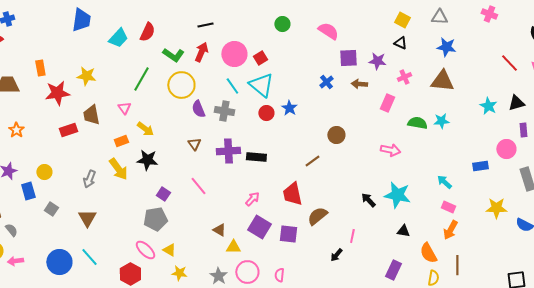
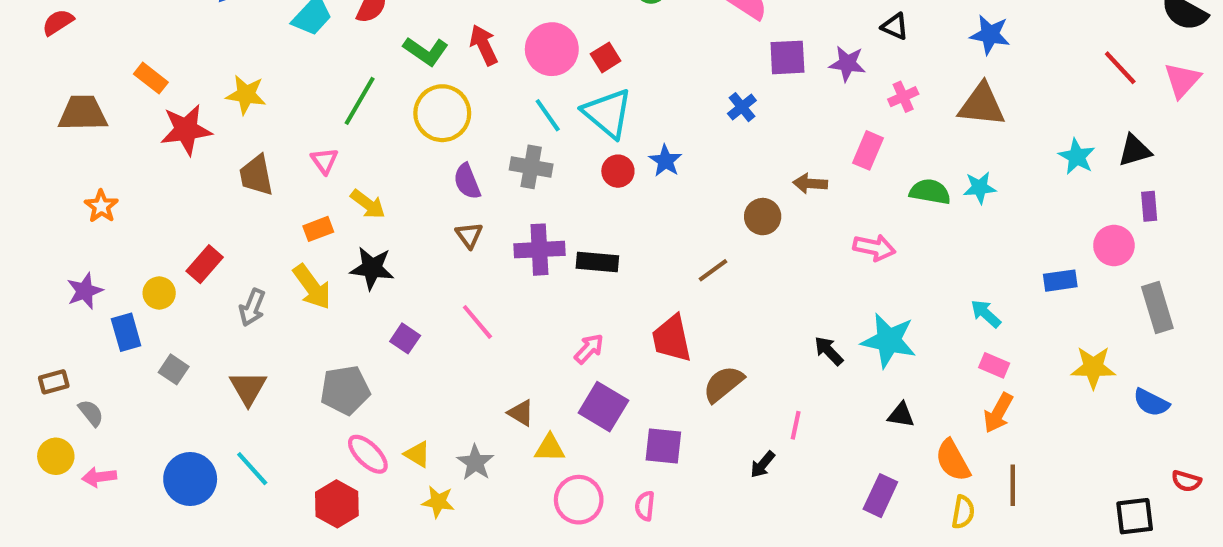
red arrow: (201, 52) -> (484, 45), turned -48
orange rectangle: (40, 68) -> (151, 78), turned -42
brown arrow: (359, 84) -> (810, 183), moved
purple semicircle: (198, 109) -> (467, 181), moved
red rectangle: (68, 130) -> (205, 264), moved, turned -30
gray pentagon: (155, 219) -> (345, 390), moved
purple square: (288, 234) -> (663, 446), moved
gray star: (218, 276) -> (475, 462), moved

